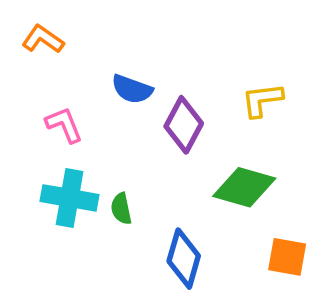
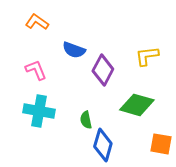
orange L-shape: (43, 39) -> (37, 22), moved
green semicircle: (121, 209) -> (86, 120), moved

